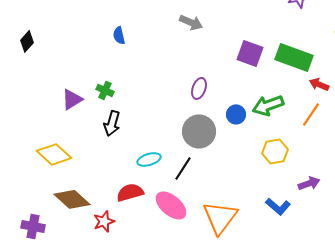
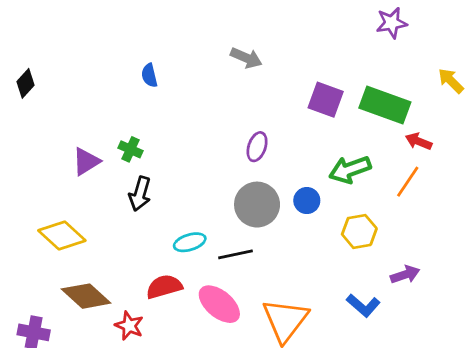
blue circle: (236, 114) -> (307, 201), moved
black line: (183, 168) -> (235, 254), turned 45
red star: (104, 221) -> (129, 326), turned -30

